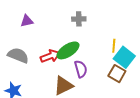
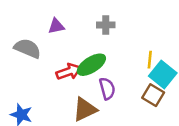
purple triangle: (27, 21) -> (56, 26), moved
gray semicircle: (18, 55) -> (27, 48), moved

